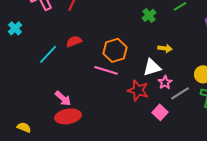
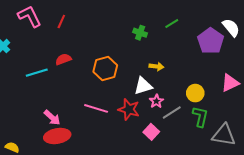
green cross: (149, 15) -> (140, 33), turned -32
cyan line: (48, 54) -> (37, 73), turned 30
pink line: (106, 70) -> (96, 108), moved

